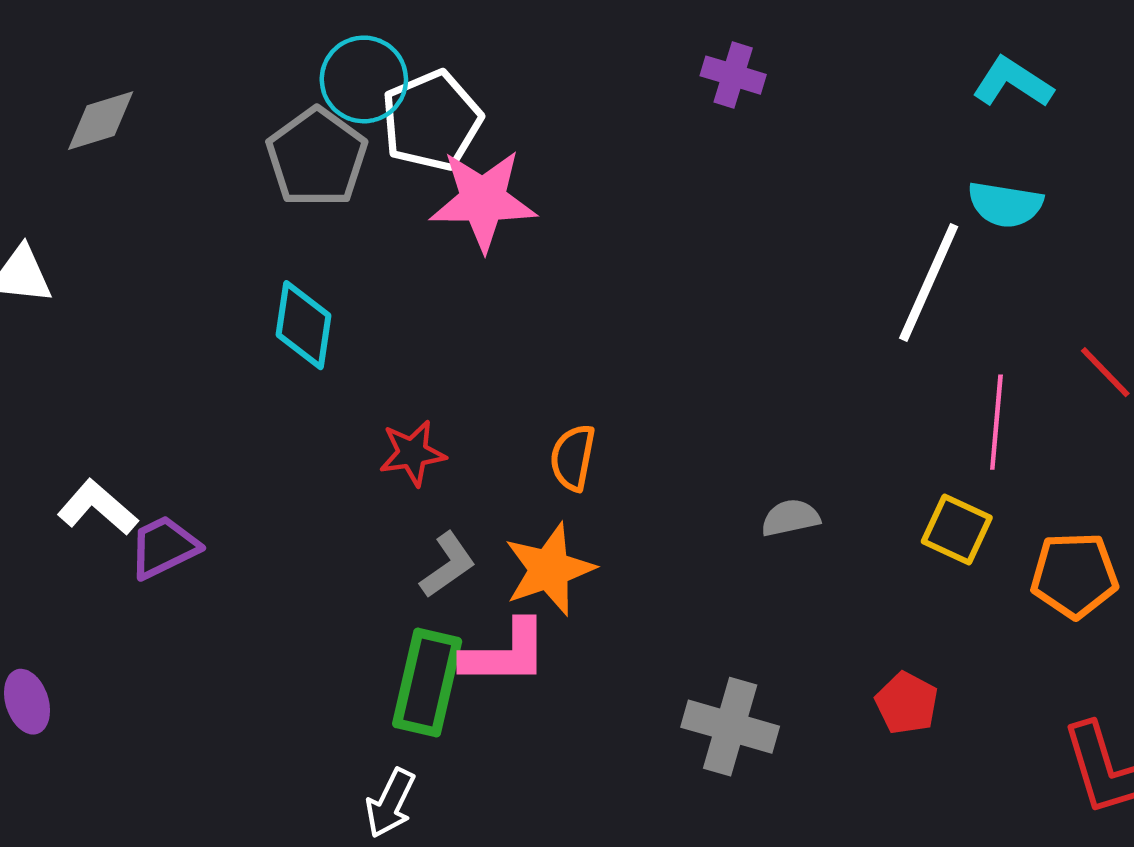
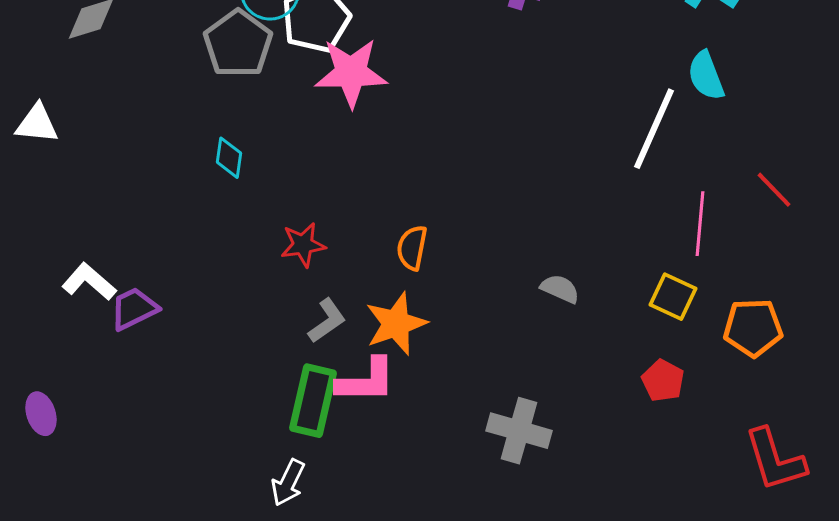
cyan semicircle: (1005, 204) -> (706, 76), turned 60
cyan diamond: (304, 325) -> (229, 158), size x0.7
gray semicircle: (790, 518) -> (560, 289), turned 36
red pentagon: (907, 703) -> (663, 381), moved

